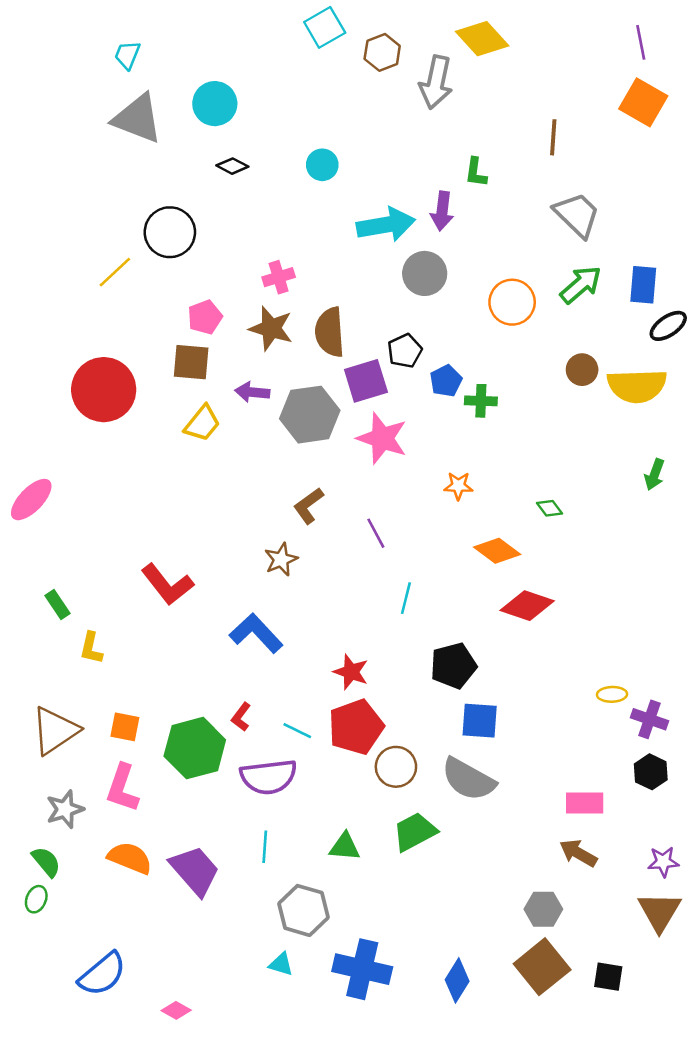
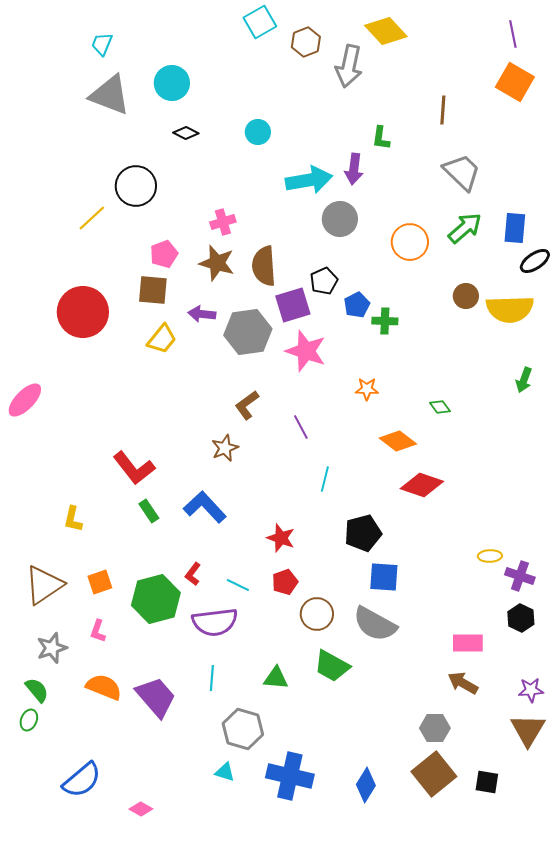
green rectangle: (57, 604) -> (149, 511), moved
orange square: (125, 727) -> (100, 582), turned -30
red pentagon: (356, 727) -> (285, 582), size x0.6
pink L-shape: (122, 788) -> (98, 631), size x0.6
green trapezoid: (415, 832) -> (332, 666), turned -123

